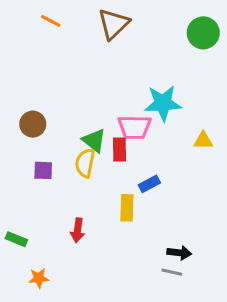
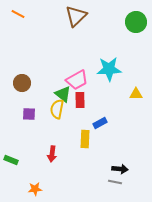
orange line: (51, 21) -> (18, 14), moved
pink trapezoid: (134, 127) -> (77, 80), moved, turned -30
orange star: (39, 278) -> (35, 189), moved

